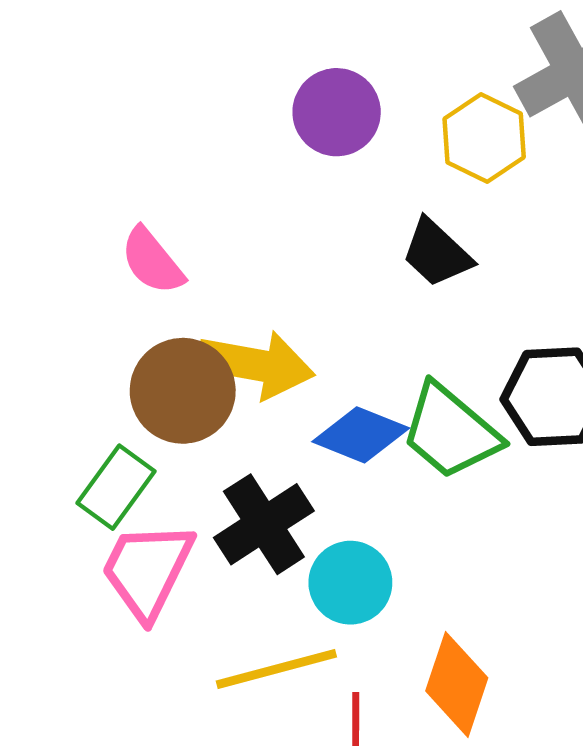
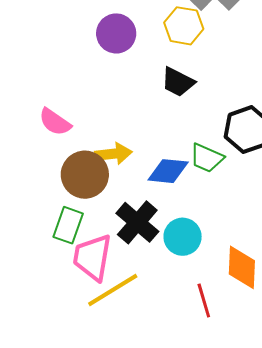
yellow arrow: (256, 365) -> (113, 154), size x0.7
green trapezoid: (450, 431) -> (207, 158), size x0.7
yellow line: (276, 669) -> (113, 290), moved

